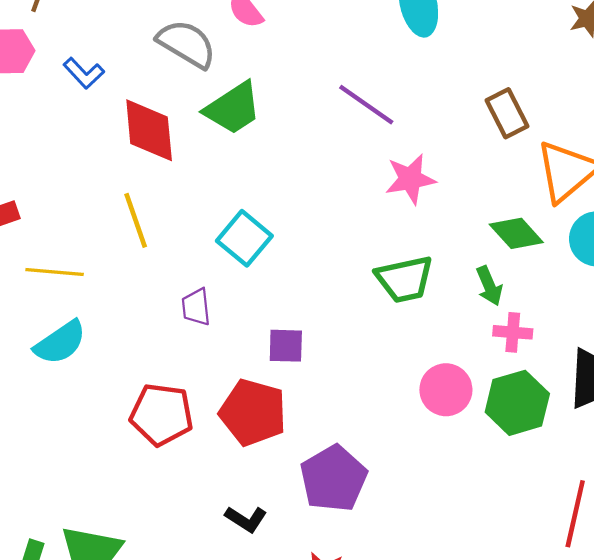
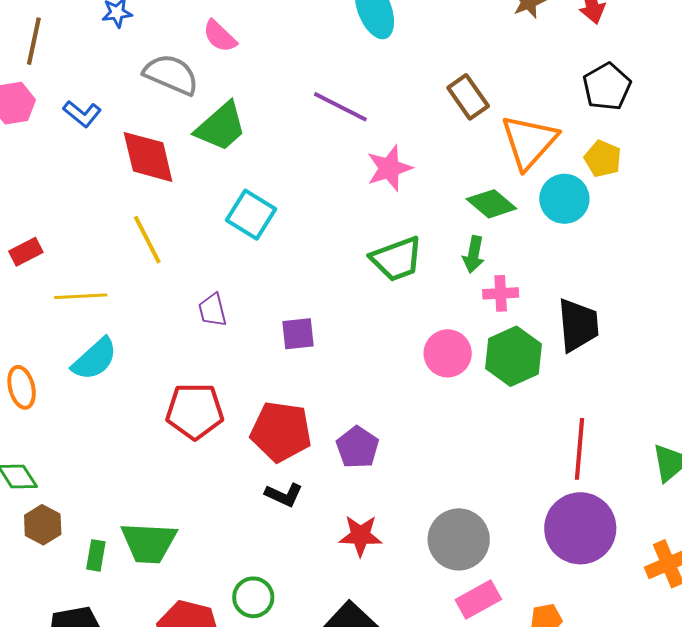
cyan square: (244, 238) -> (251, 215), moved
green arrow: (489, 286) -> (474, 254), turned 42
red pentagon: (253, 412) -> (281, 432), moved
purple pentagon: (333, 478) -> (358, 447), size x0.7

